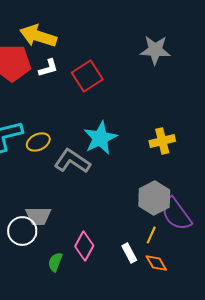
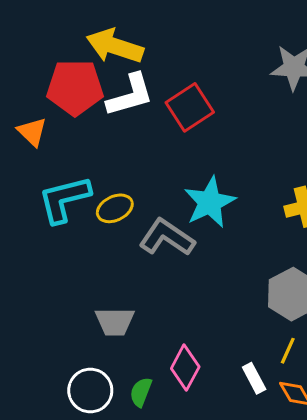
white L-shape: (48, 68) -> (130, 95), size x1.6
white circle: (22, 231) -> (90, 391), moved

